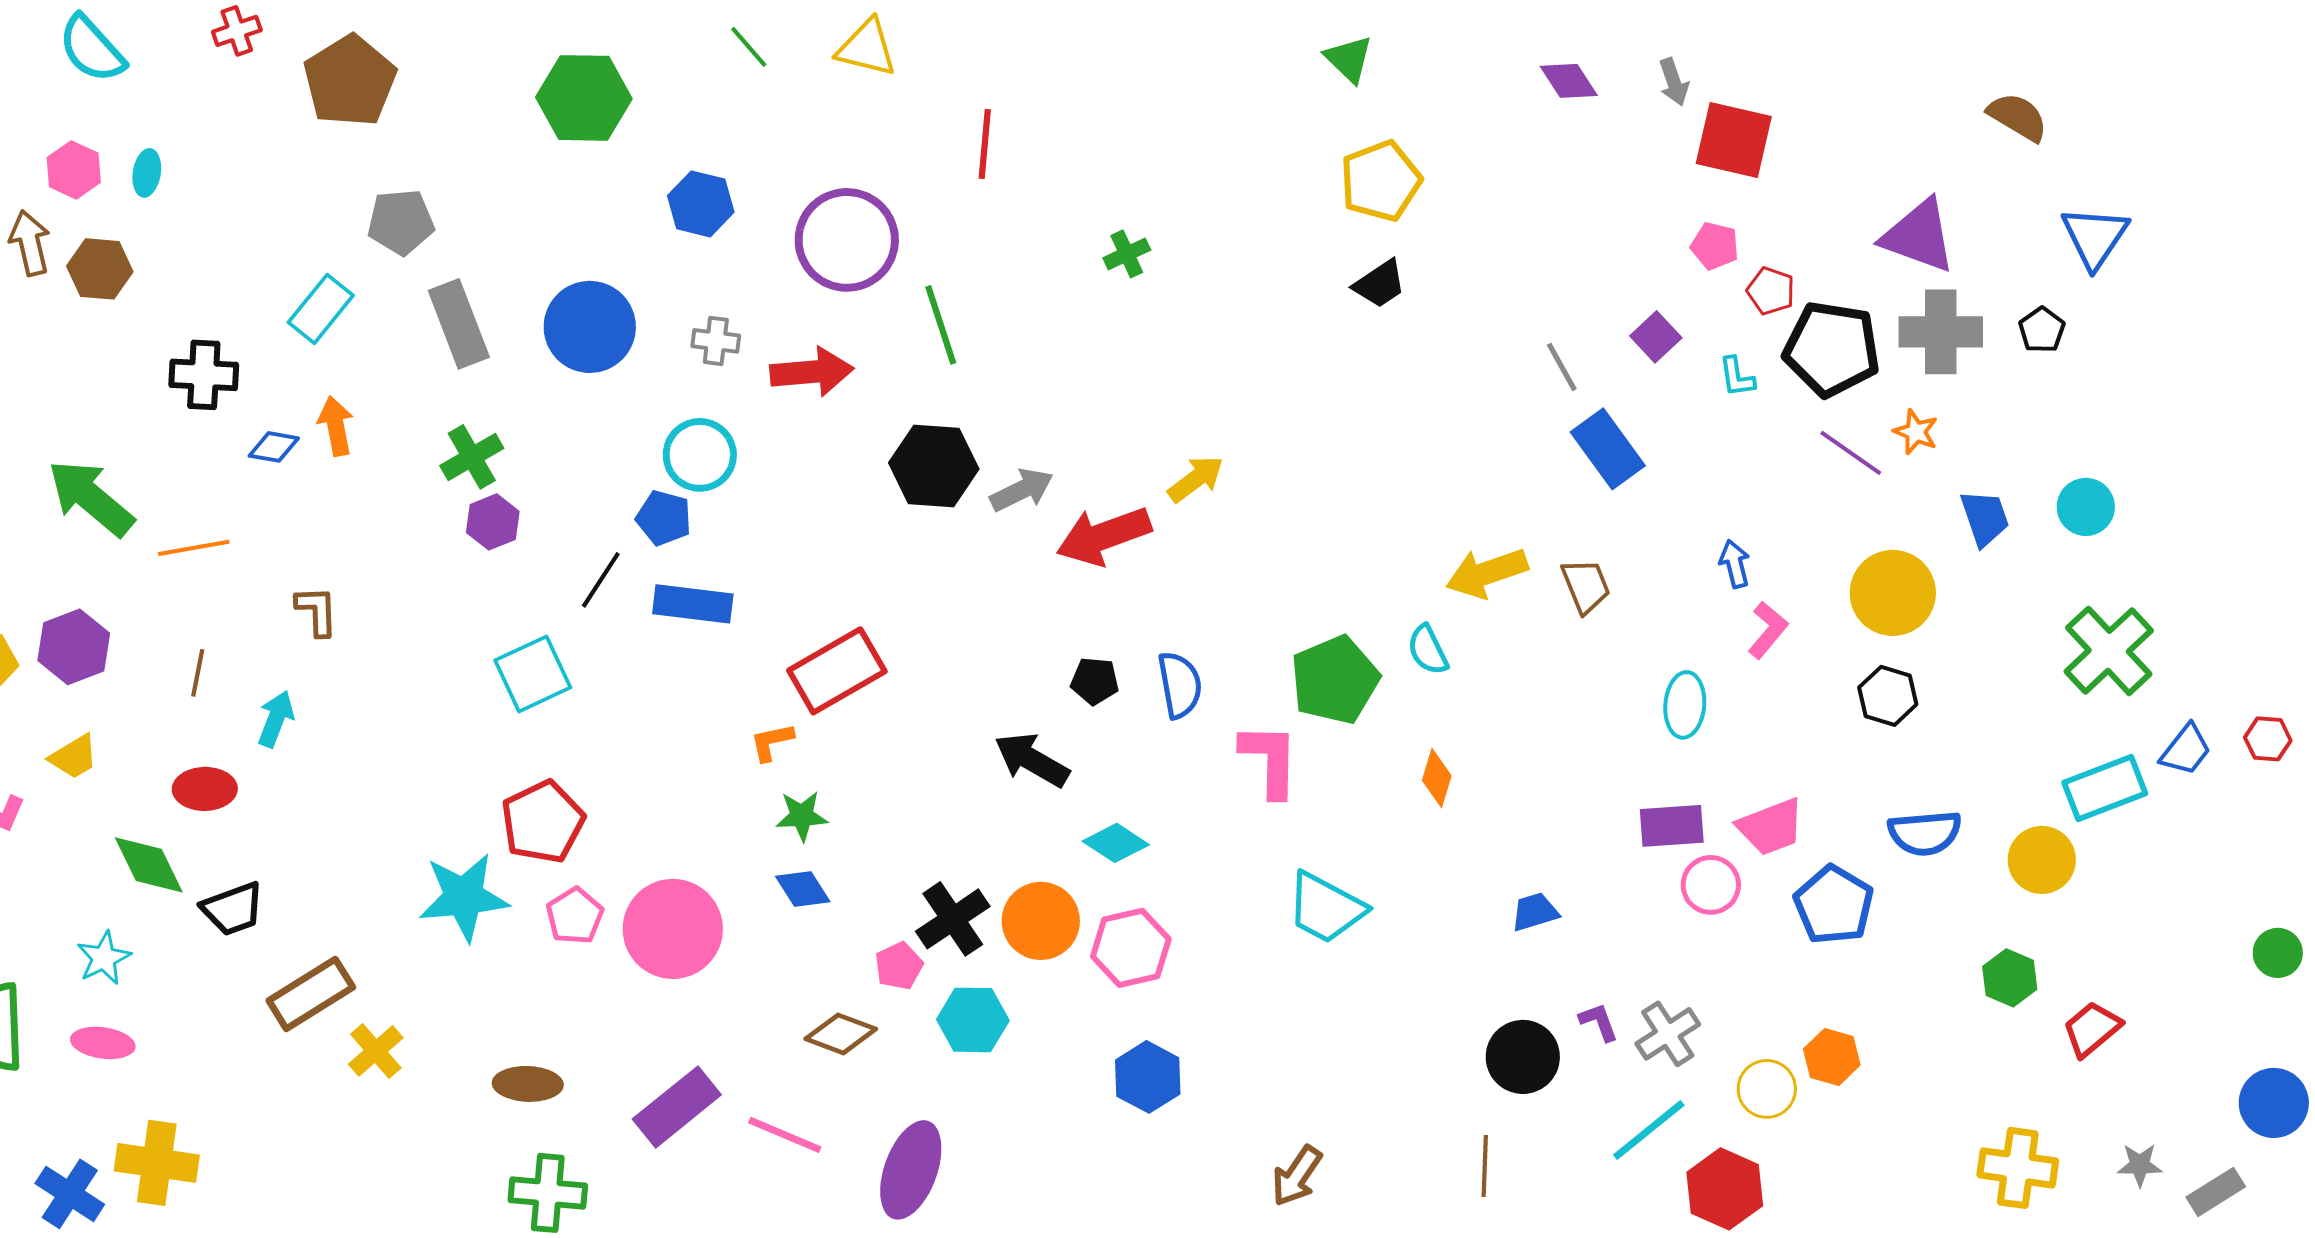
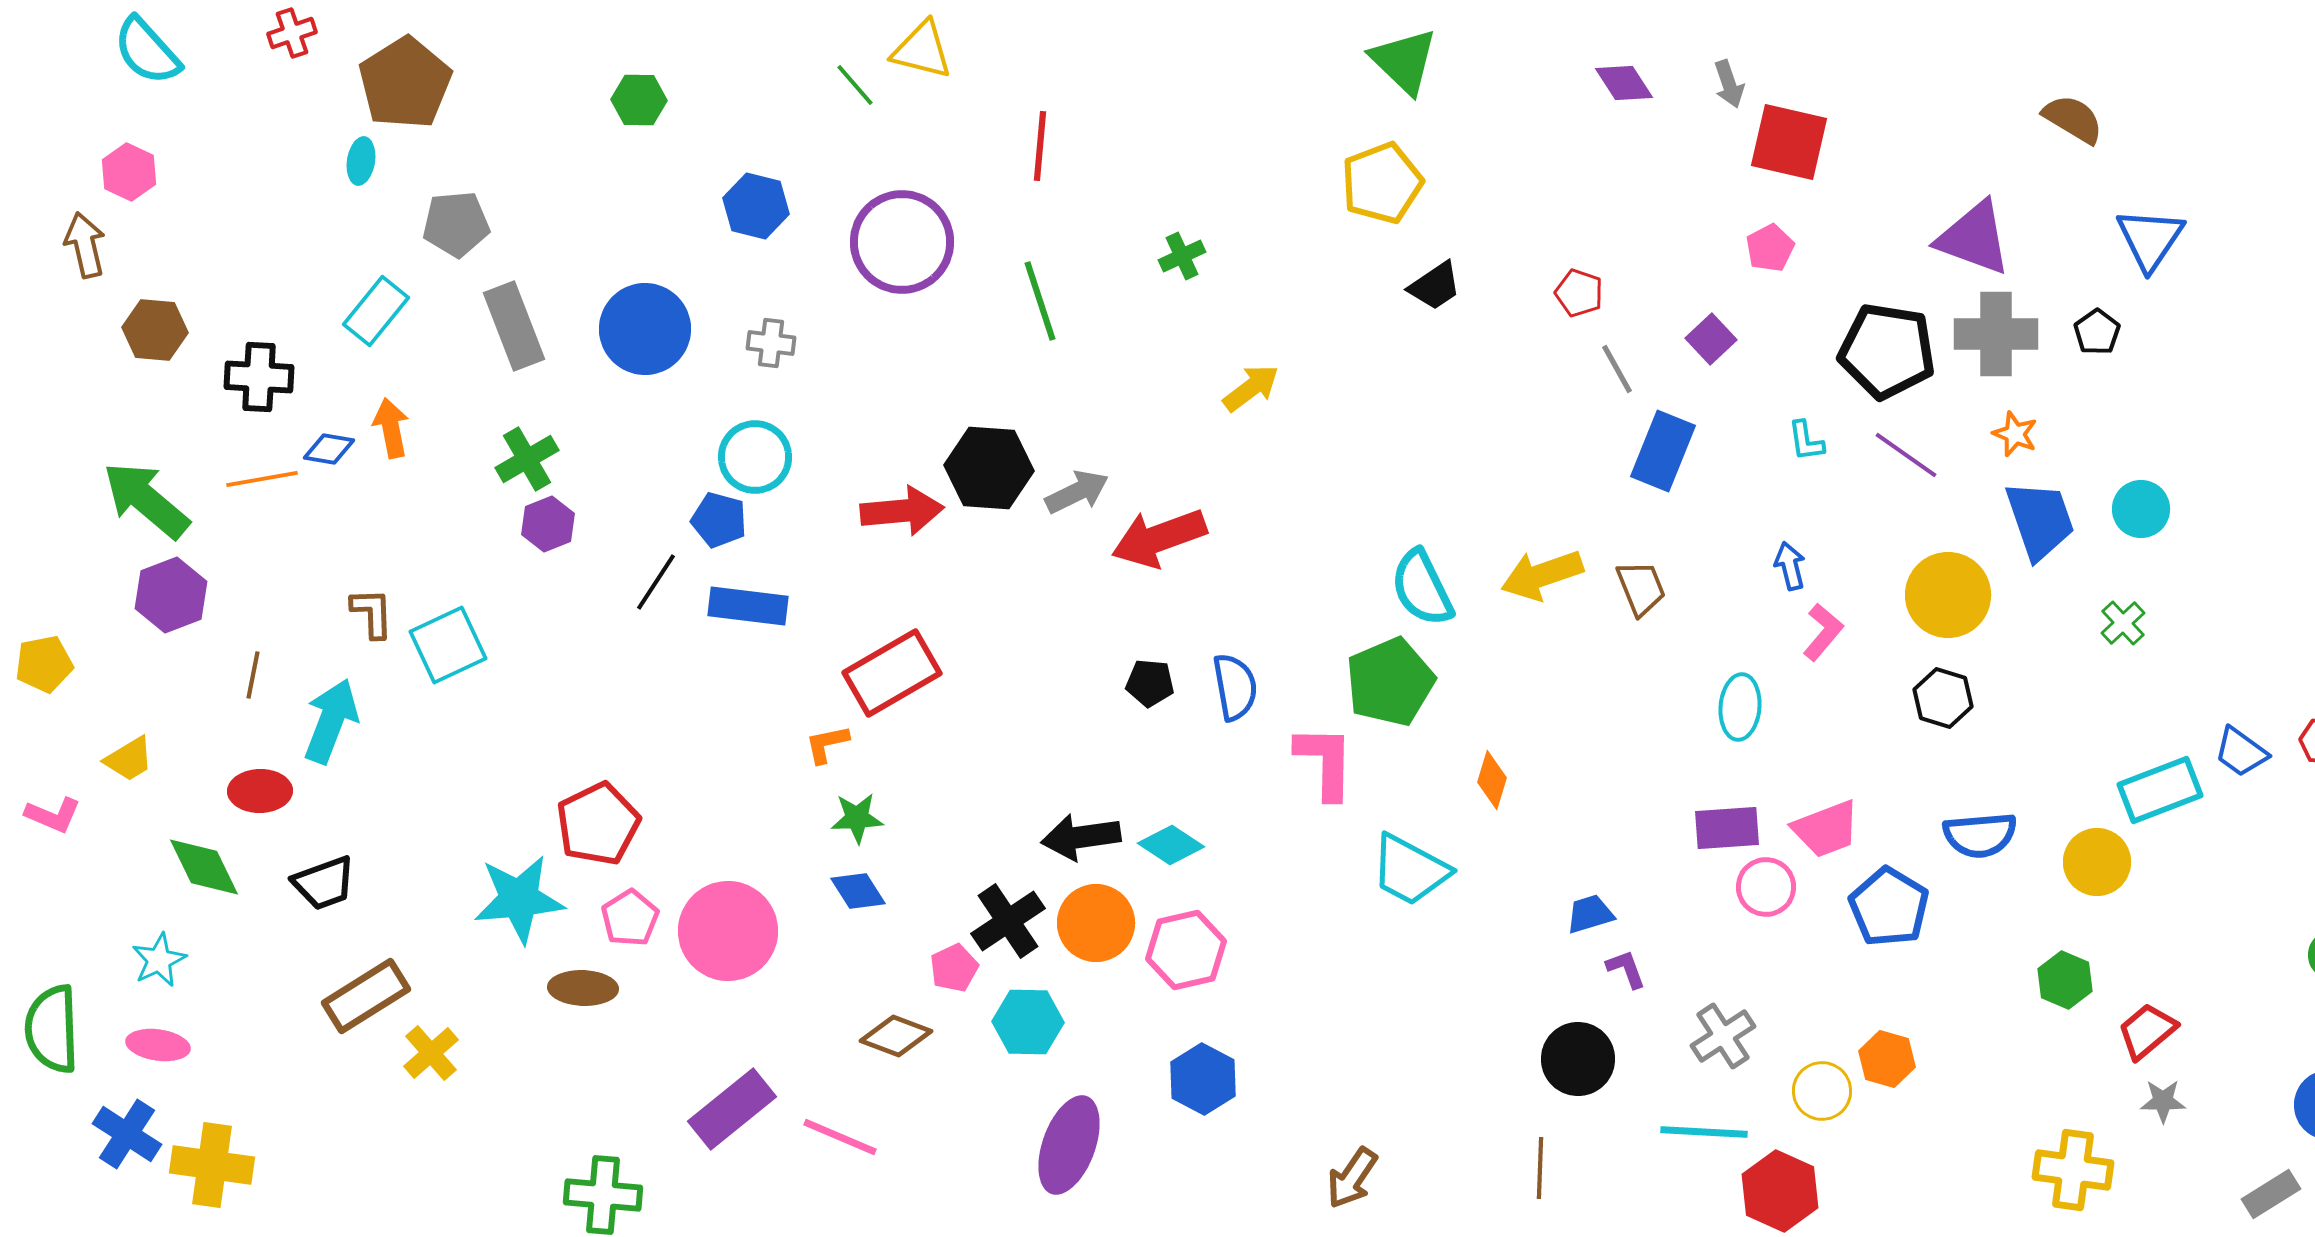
green line: (749, 47) -> (855, 85), moved
green triangle: (1349, 59) -> (1404, 61), size x1.4
green hexagon: (584, 98) -> (639, 100), size x0.6
cyan ellipse: (147, 173) -> (361, 161), moved
yellow pentagon: (1381, 181) -> (1382, 183), moved
pink pentagon: (1715, 246) -> (1770, 248), turned 30
brown hexagon: (100, 269) -> (155, 330), moved
red pentagon: (1771, 291) -> (1579, 293), moved
green line: (941, 325) -> (1040, 301), moved
red arrow: (812, 372) -> (902, 511), moved
cyan L-shape: (1737, 377) -> (1806, 441), moved
orange star: (1916, 432) -> (2015, 434), moved
blue rectangle: (1608, 449) -> (1663, 451), turned 58
yellow arrow: (1196, 479) -> (1251, 388), moved
blue trapezoid: (1985, 518) -> (2040, 520), size x1.4
orange line: (194, 548) -> (262, 479), moved
purple hexagon: (74, 647) -> (171, 595), moved
cyan semicircle: (1428, 650) -> (1422, 588), moved, size x1.5
green cross: (2109, 651) -> (2123, 623), moved, size x0.5
cyan square: (533, 674) -> (448, 645), moved
cyan arrow: (276, 719) -> (331, 721), size x1.5
blue trapezoid: (2186, 750) -> (2241, 752), turned 88
black arrow: (1032, 760) -> (1081, 837), moved, turned -38
cyan trapezoid: (1326, 908) -> (1410, 870), moved
black trapezoid: (233, 909) -> (324, 883), moved
purple L-shape: (1599, 1022) -> (1626, 969), moved
brown ellipse: (528, 1084) -> (583, 988), moved
cyan line: (1649, 1130) -> (1704, 1132), turned 42
gray star: (2140, 1165) -> (2163, 1101), moved
purple ellipse: (911, 1170) -> (1069, 1145), moved
blue cross: (70, 1194) -> (127, 1134), moved

